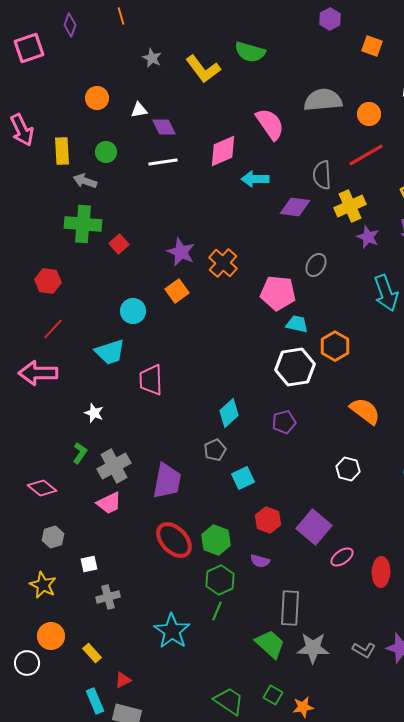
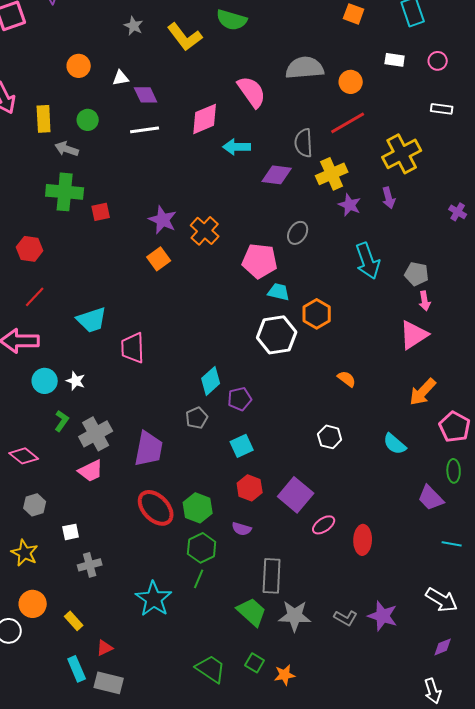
red square: (119, 244) -> (101, 212), turned 30
cyan circle: (133, 311) -> (45, 381), moved
orange semicircle: (365, 411) -> (347, 379), size x0.6
purple pentagon: (284, 422) -> (240, 399), moved
cyan square: (243, 478) -> (242, 446), moved

